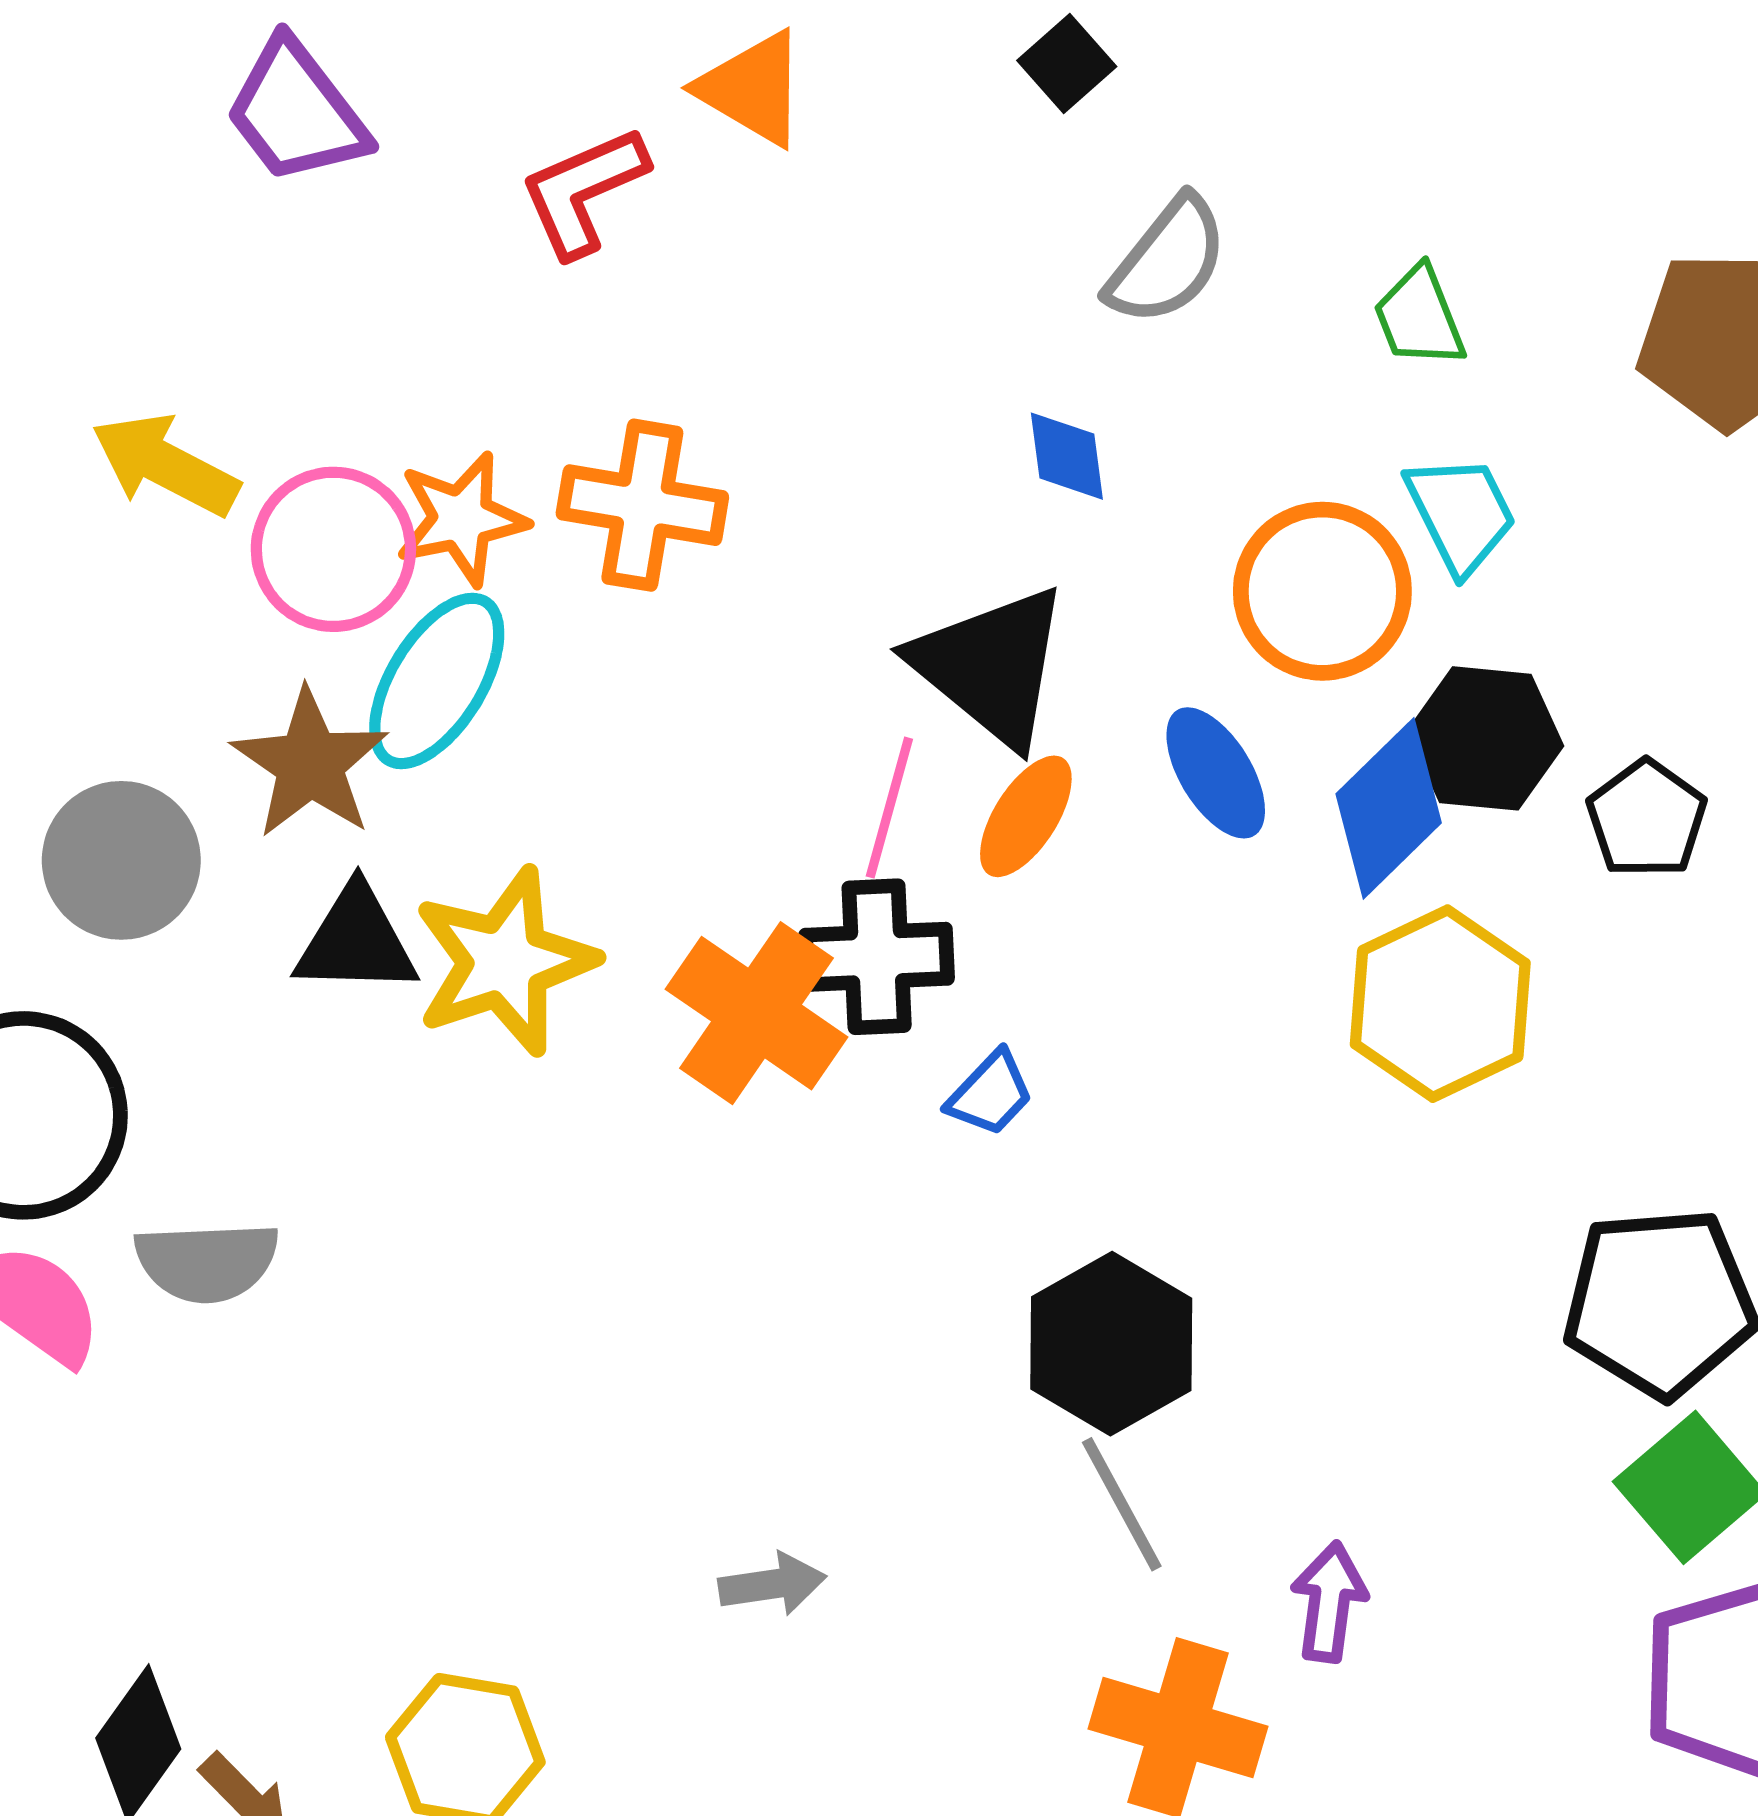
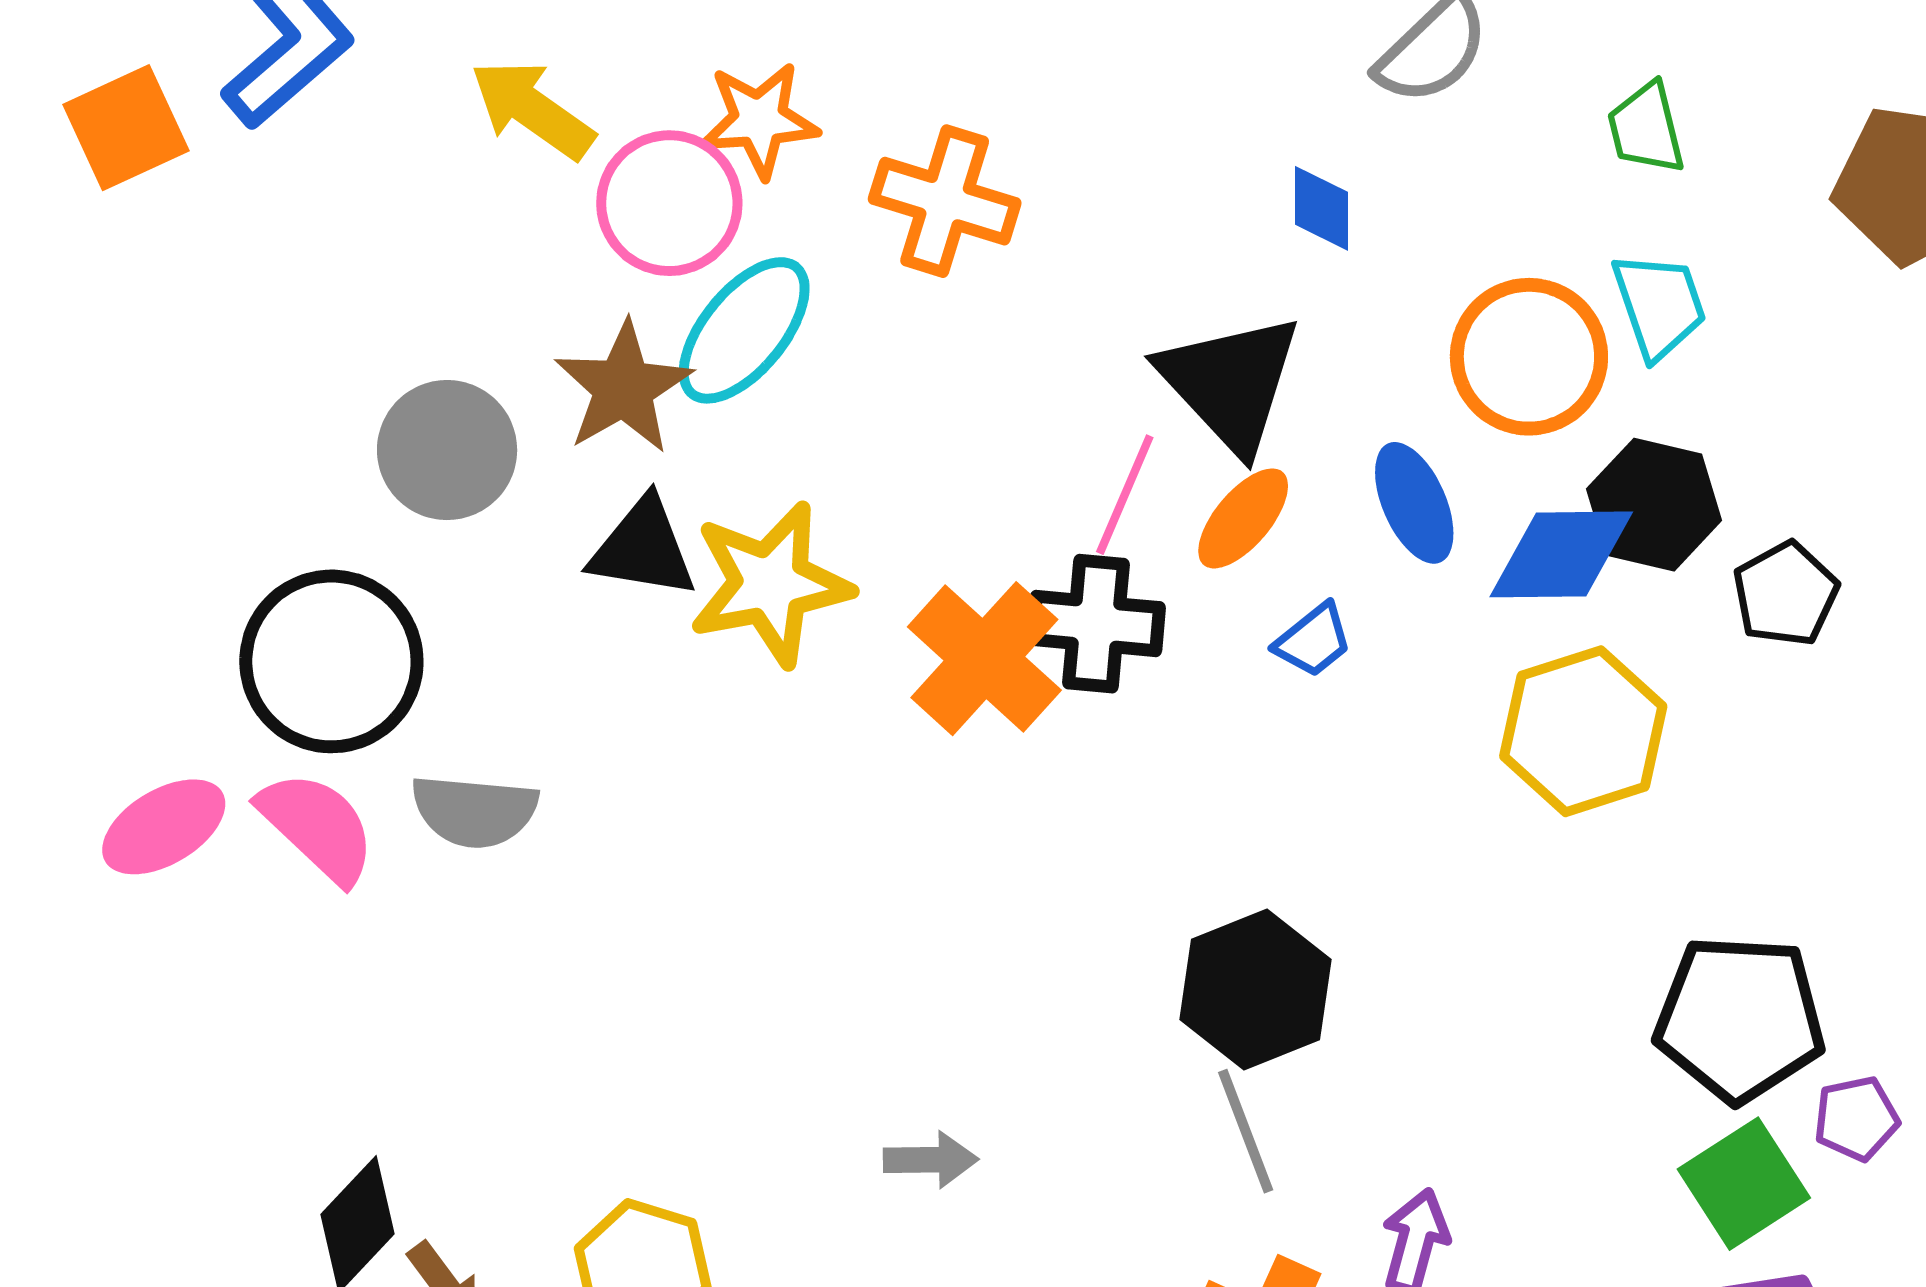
orange star: (461, 519) -> (759, 120), moved
blue diamond: (1389, 808) -> (1561, 554), turned 36
blue trapezoid: (990, 1094) -> (1313, 640), moved

